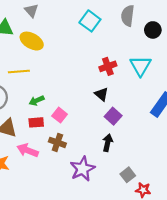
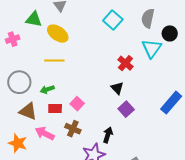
red cross: (108, 66) -> (125, 63), turned -35
cyan triangle: (141, 66) -> (152, 48), moved
yellow line: (19, 72) -> (54, 60), moved
green arrow: (37, 101) -> (47, 89), moved
black arrow: (108, 143) -> (108, 135), moved

